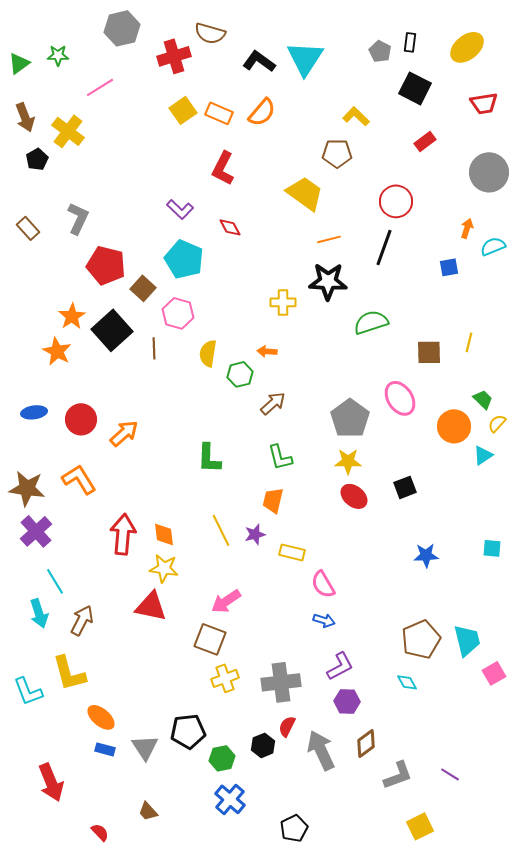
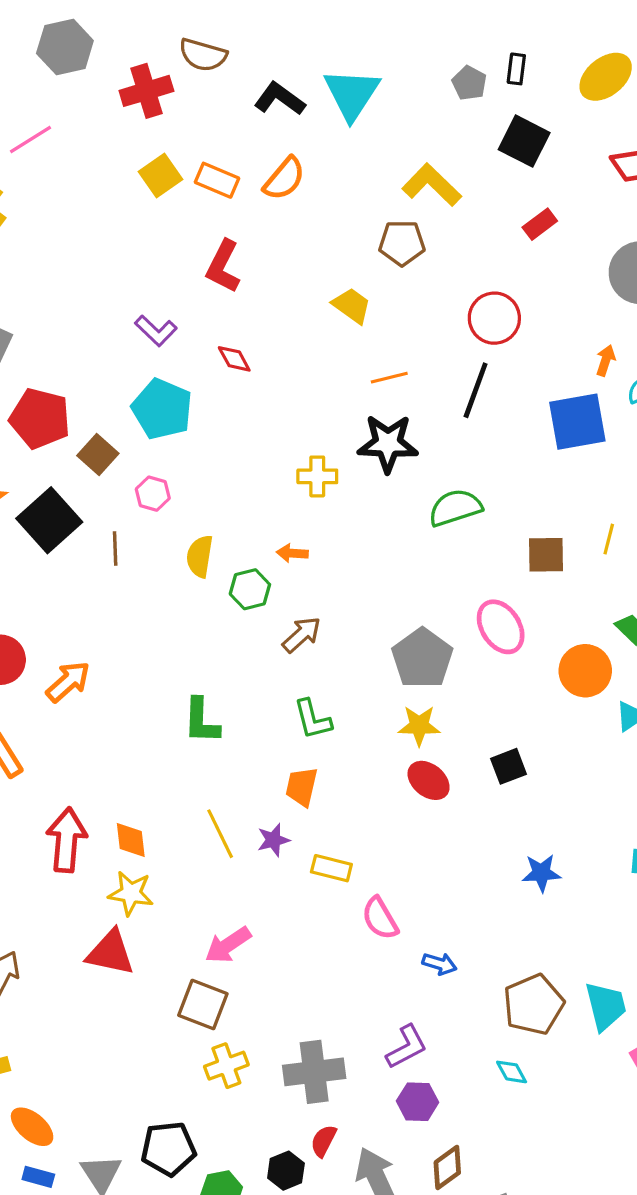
yellow L-shape: (356, 116) -> (432, 185), size x1.4
yellow trapezoid: (305, 193) -> (352, 306), size x0.7
blue square: (449, 267) -> (577, 422), size x2.0
pink hexagon: (178, 313) -> (153, 494), size x0.7
blue arrow: (324, 620) -> (440, 964), moved

